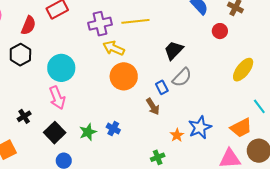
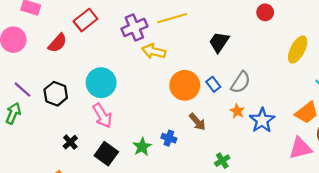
red semicircle: (28, 25) -> (58, 43), turned 30
black hexagon: (20, 55) -> (56, 94), moved
orange circle: (124, 76) -> (185, 85), moved
gray semicircle: (182, 77) -> (241, 82), moved
brown arrow: (153, 107) -> (197, 122), moved
orange star: (177, 135) -> (237, 111), moved

